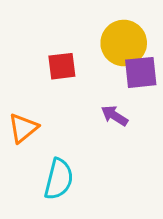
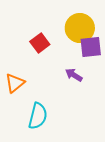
red square: (62, 66) -> (40, 43), turned -30

